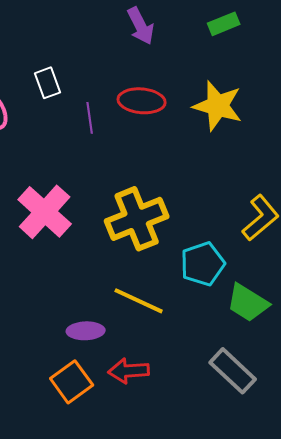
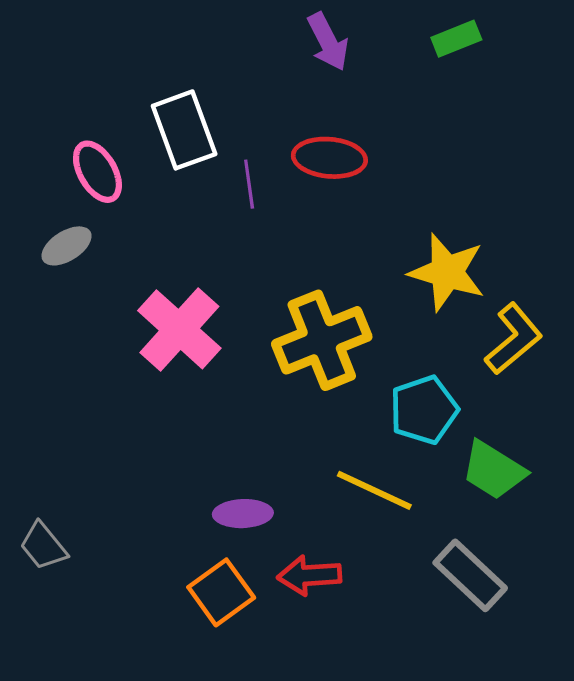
white rectangle: (48, 83) -> (184, 130), size x1.6
yellow star: (218, 106) -> (447, 272), moved
yellow line: (139, 301) -> (374, 490), moved

